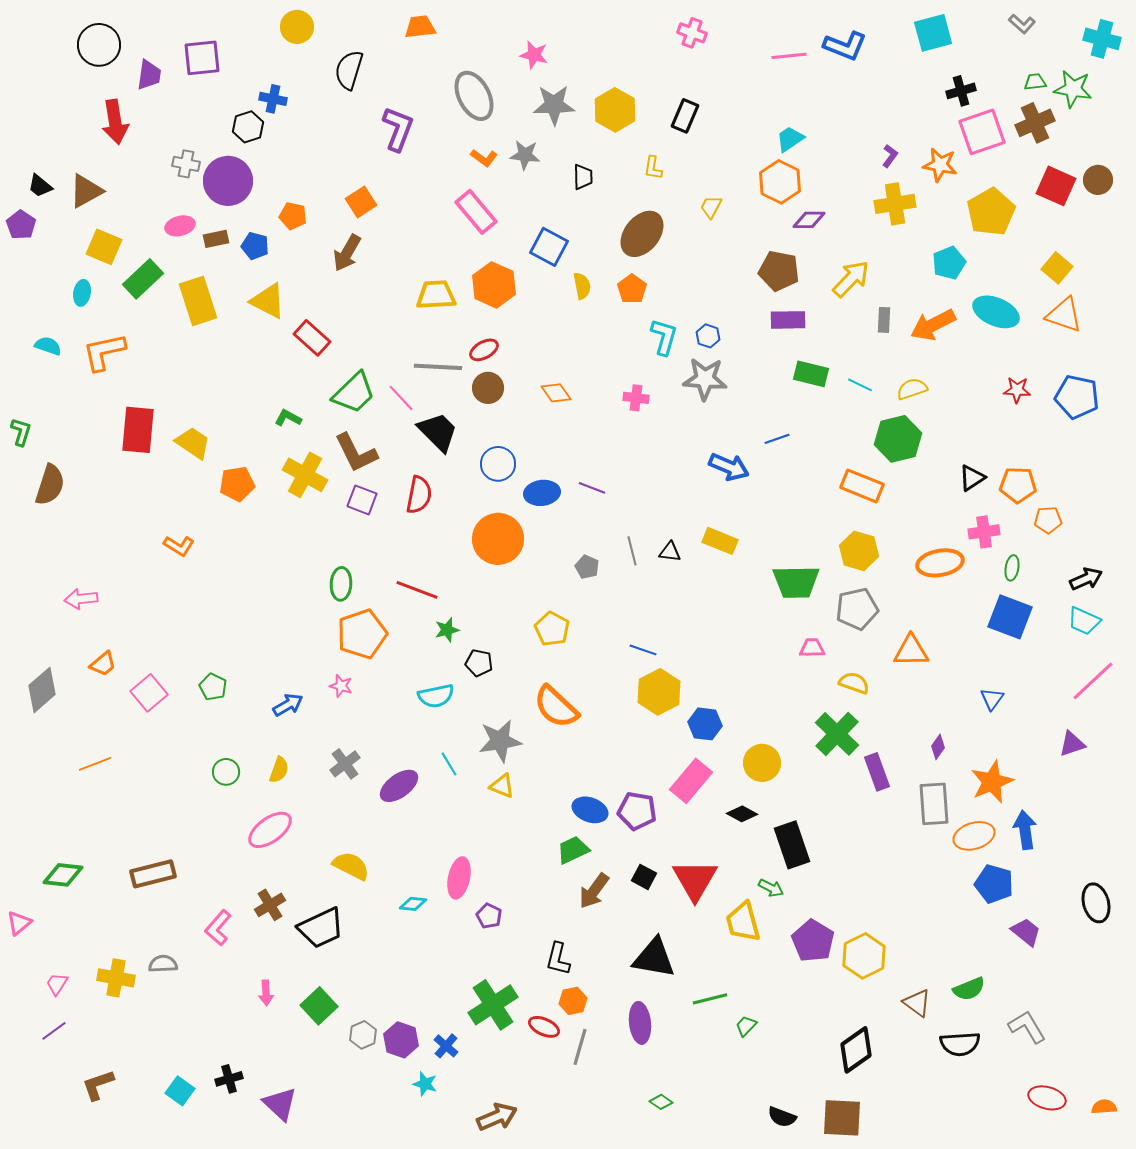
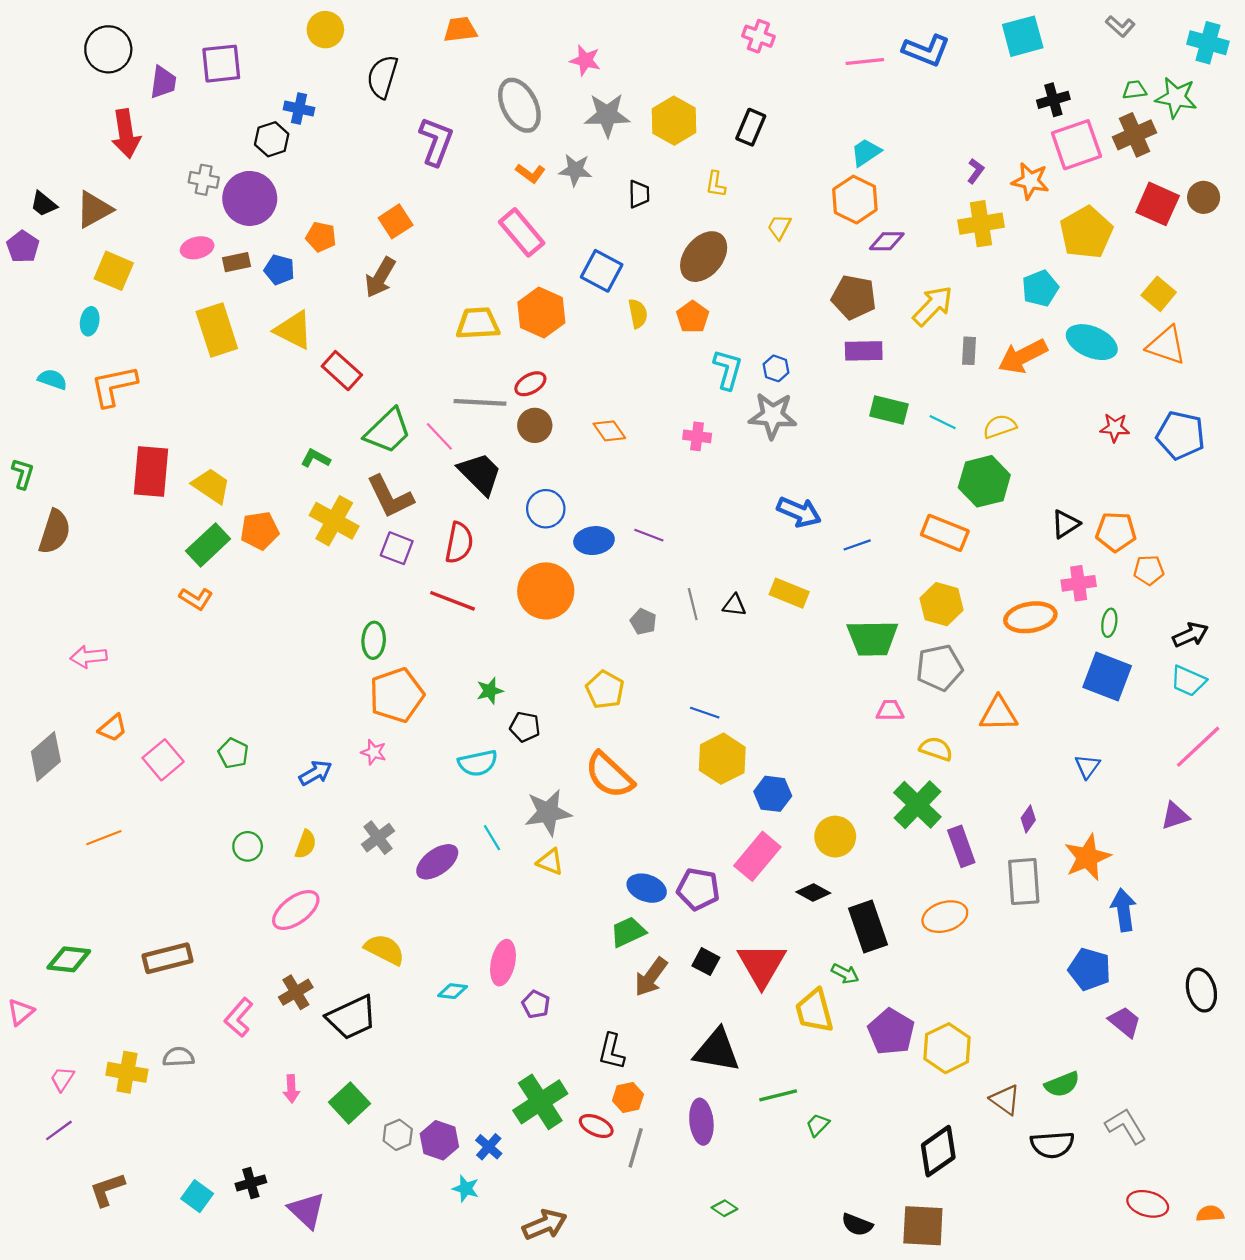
green rectangle: (143, 279) -> (208, 545), moved
blue line: (777, 439) -> (857, 545), moved
red line: (417, 590) -> (453, 601), moved
orange ellipse: (974, 836) -> (945, 917), moved

